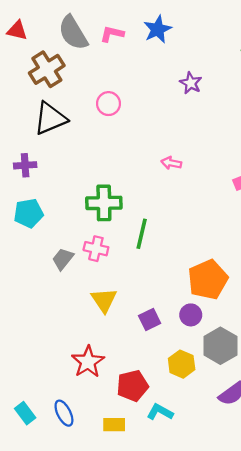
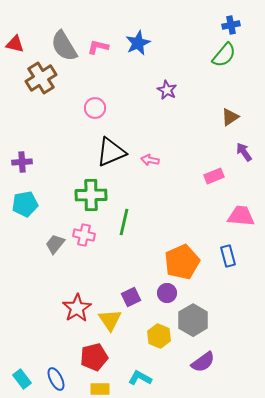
black triangle: (50, 118) -> (111, 152), moved
yellow triangle: (104, 300) -> (110, 320), moved
red star: (88, 362) -> (77, 308), moved
red pentagon: (132, 386) -> (94, 357), moved

